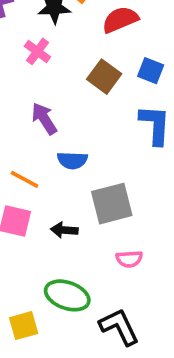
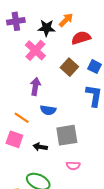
pink cross: (37, 51) -> (35, 50), size x1.5
purple arrow: (44, 119) -> (35, 86), turned 36

